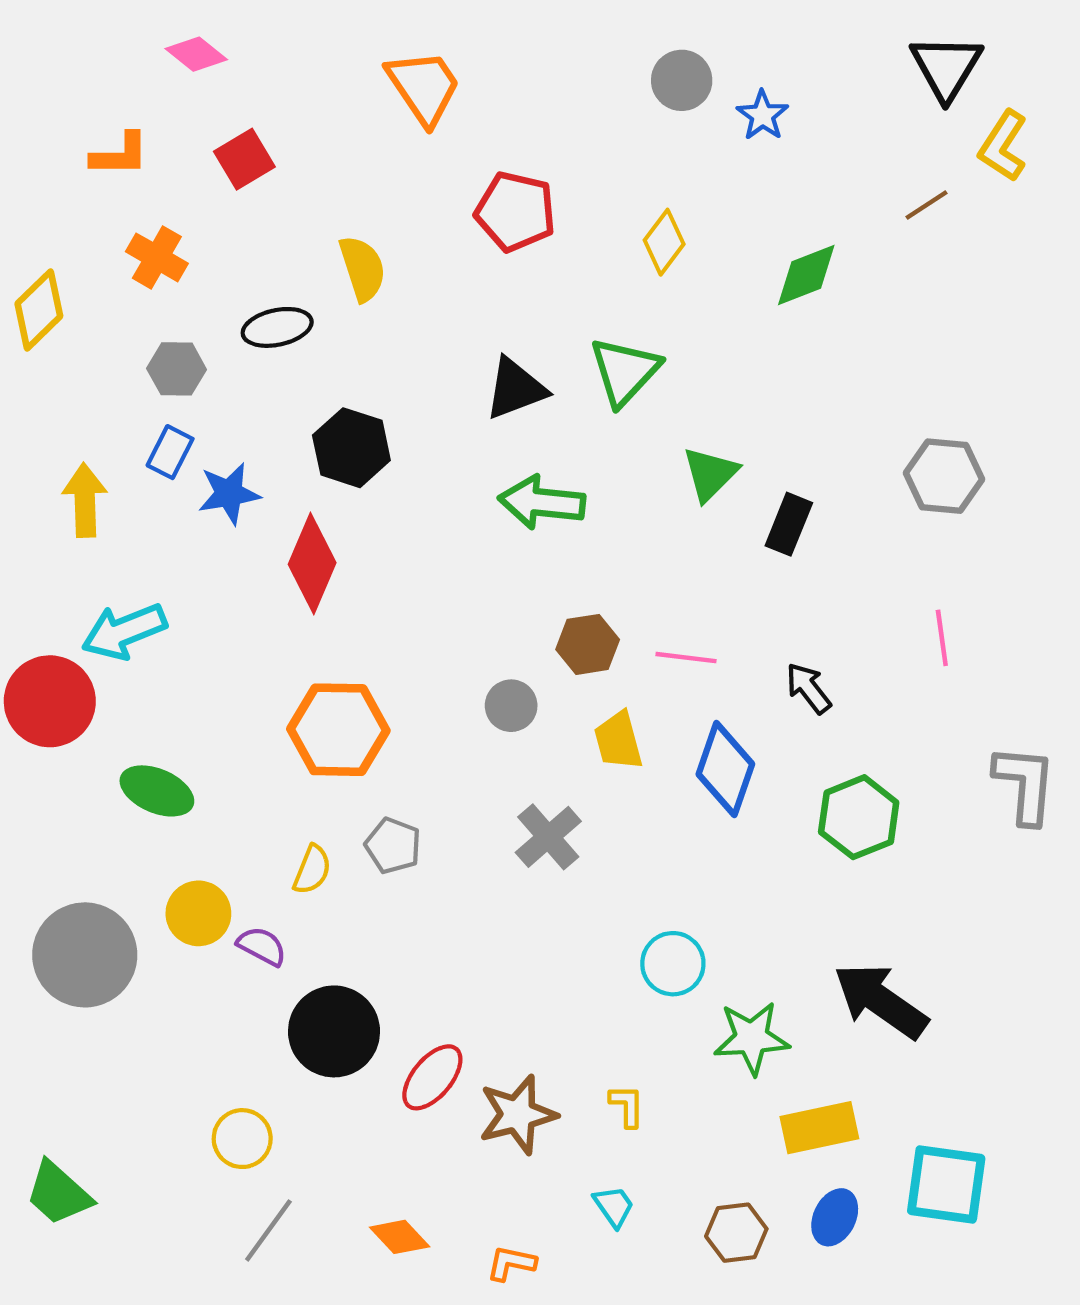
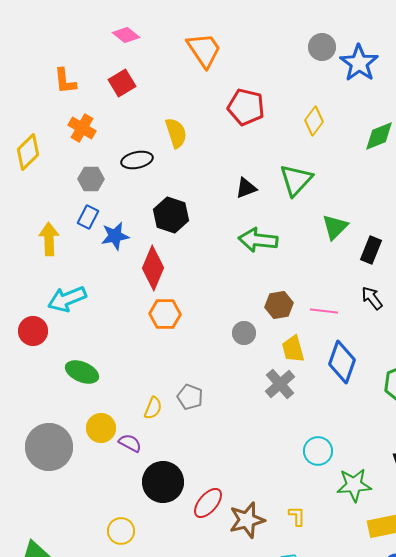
pink diamond: (196, 54) -> (126, 35), moved
blue star: (763, 115) -> (359, 63), size x1.6
orange L-shape: (120, 155) -> (65, 81), turned 84
black triangle: (515, 389) -> (246, 188), size x0.7
black arrow: (808, 688) -> (372, 298), moved
red circle: (50, 701) -> (33, 331), size x0.7
orange hexagon: (338, 730) -> (165, 314), moved, size x0.7
gray cross: (548, 837) -> (280, 384), moved

